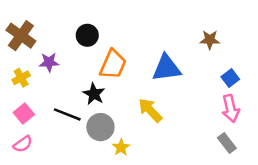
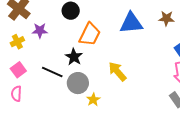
blue triangle: (167, 68) -> (131, 23), moved
pink semicircle: (23, 144) -> (16, 94), turned 126

